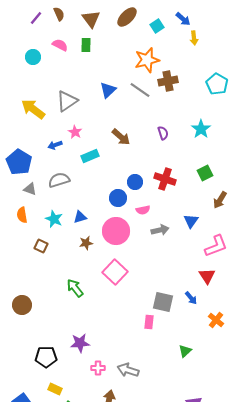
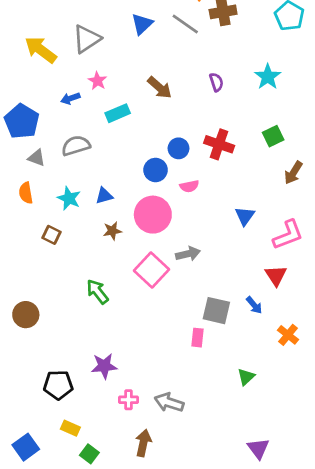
blue triangle: (191, 221) -> (245, 216), moved
gray arrow: (160, 230) -> (188, 254), moved

